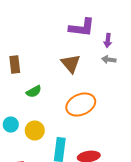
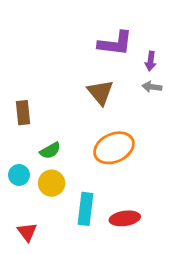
brown rectangle: (15, 64) -> (23, 113), moved
green semicircle: (34, 92) -> (50, 151), moved

